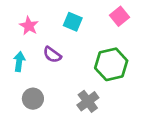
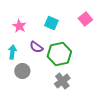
green hexagon: (111, 64) -> (59, 54), moved
gray circle: (33, 99) -> (22, 71), moved

